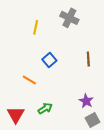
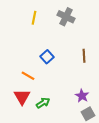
yellow line: (36, 27) -> (34, 18), moved
red triangle: (16, 115) -> (22, 97), moved

